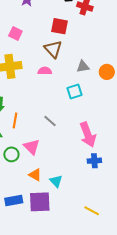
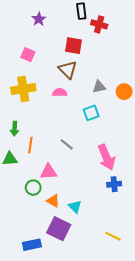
pink triangle: (32, 147) -> (48, 172), turned -48
green circle: (11, 154) -> (33, 188), moved
blue rectangle: (14, 200) -> (32, 245), moved
purple square: (40, 202) -> (59, 229), turned 30

